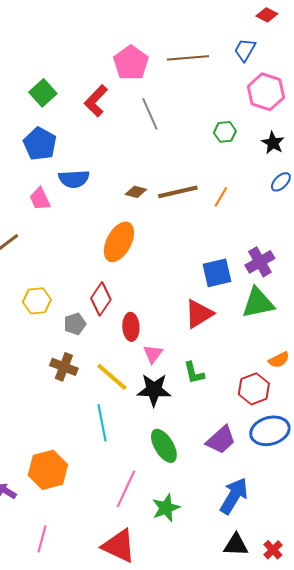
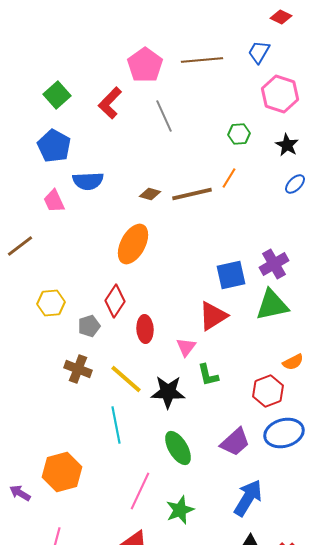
orange line: (221, 197) -> (229, 178), moved
pink triangle: (153, 354) -> (186, 347), moved

